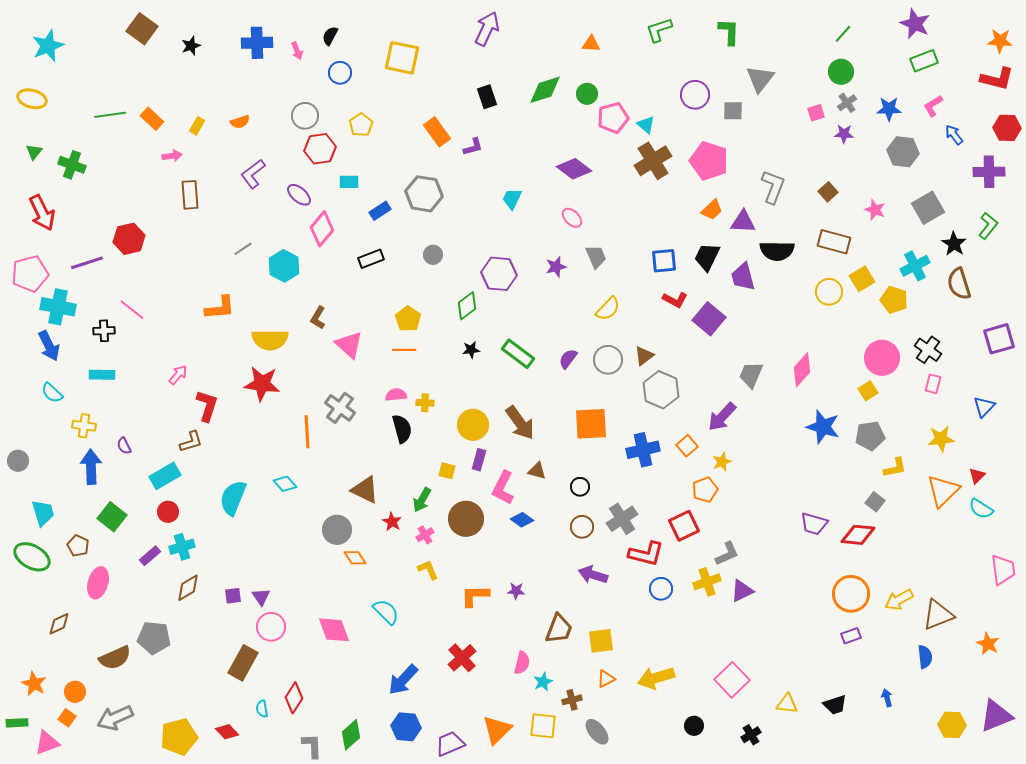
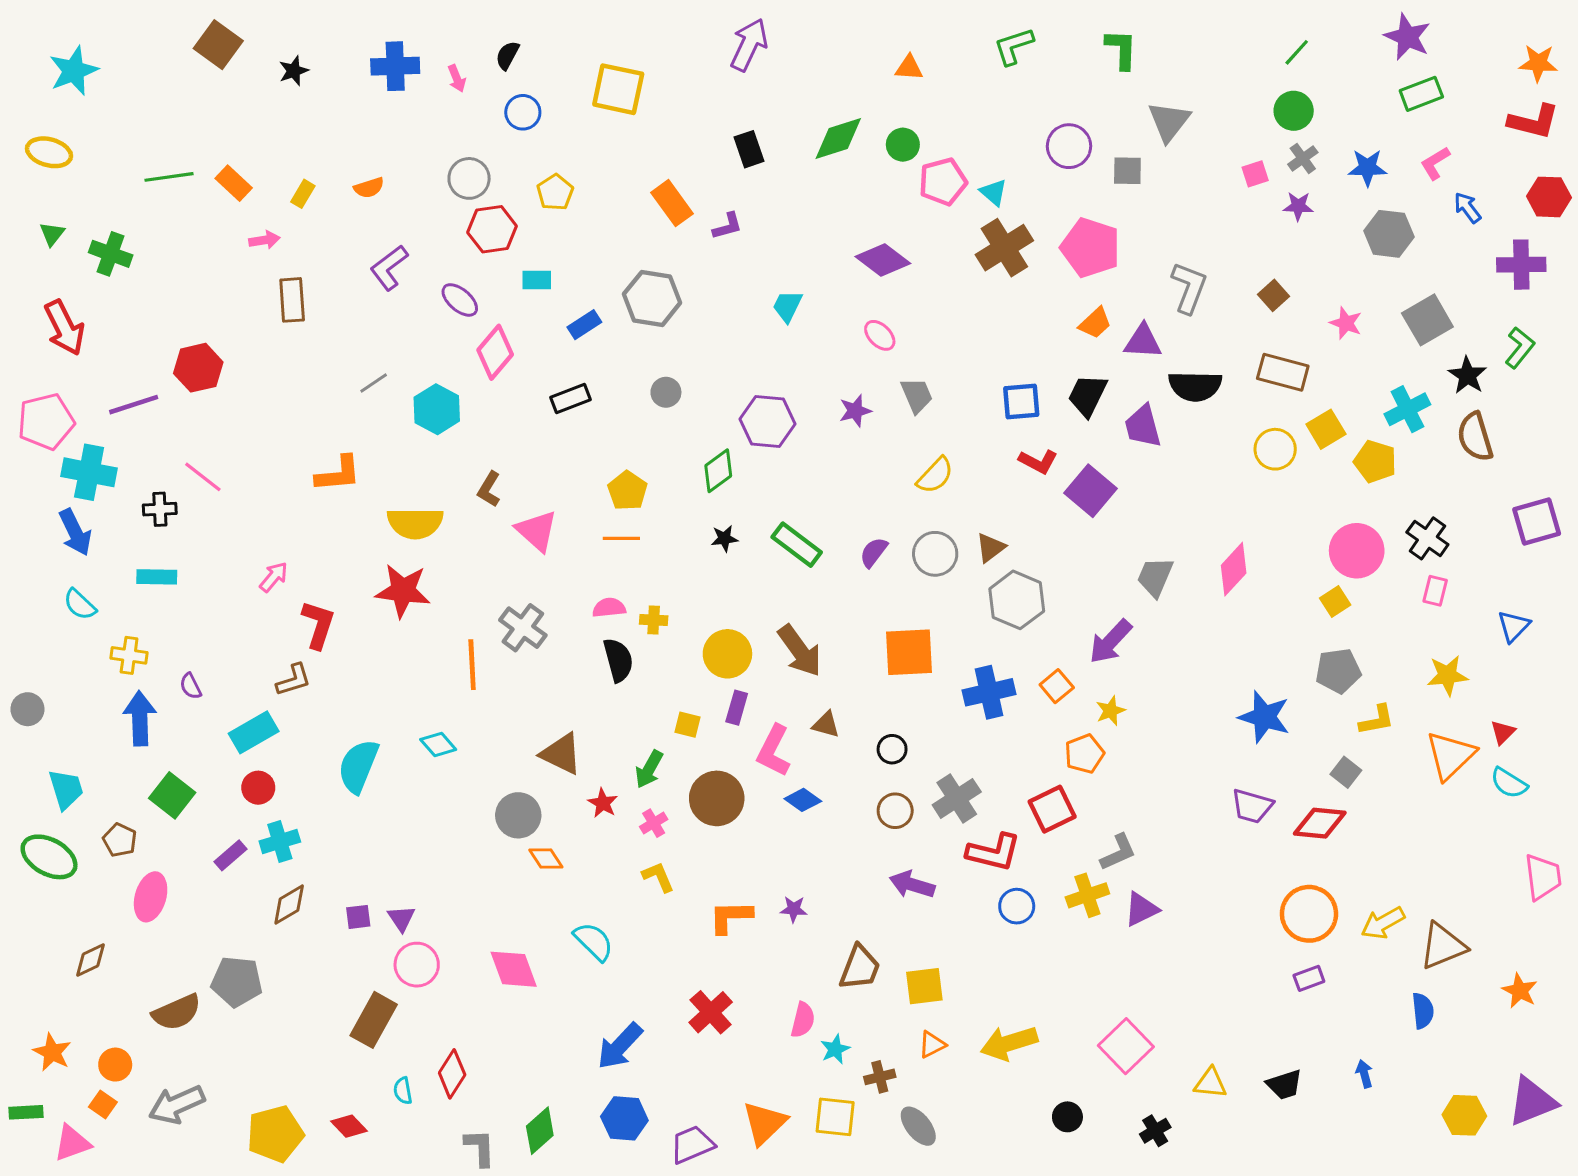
blue star: (823, 427) -> (1264, 717), moved

